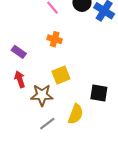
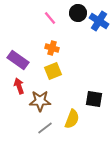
purple rectangle: (19, 52) -> (18, 60), size x1.5
yellow square: (61, 75) -> (53, 71), moved

